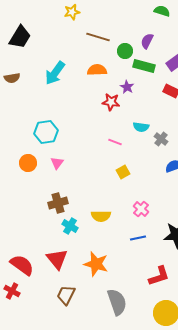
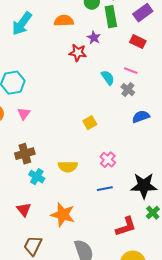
green rectangle: (144, 66) -> (111, 17), turned 65
cyan semicircle: (141, 127) -> (108, 78), turned -133
pink line: (115, 142) -> (131, 71), moved
red triangle: (57, 259) -> (24, 210), size x0.7

